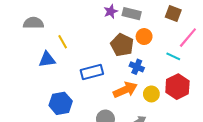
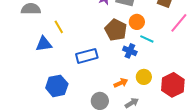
cyan line: (173, 56) -> (147, 39), moved
red hexagon: (177, 87) -> (173, 85), moved
orange arrow: (125, 90) -> (121, 83), moved, size x0.6

